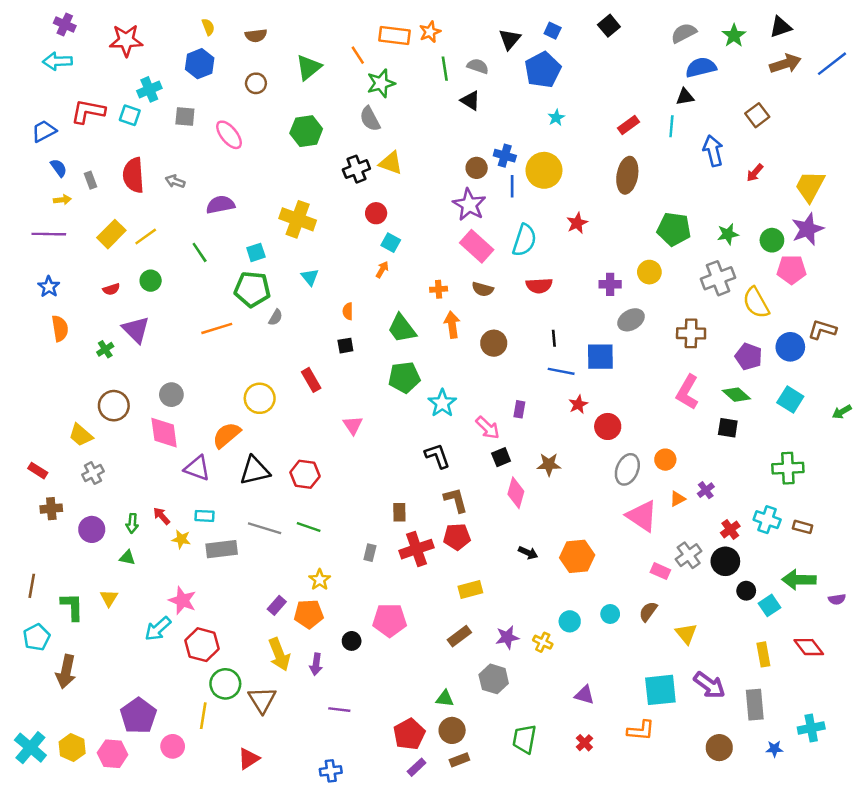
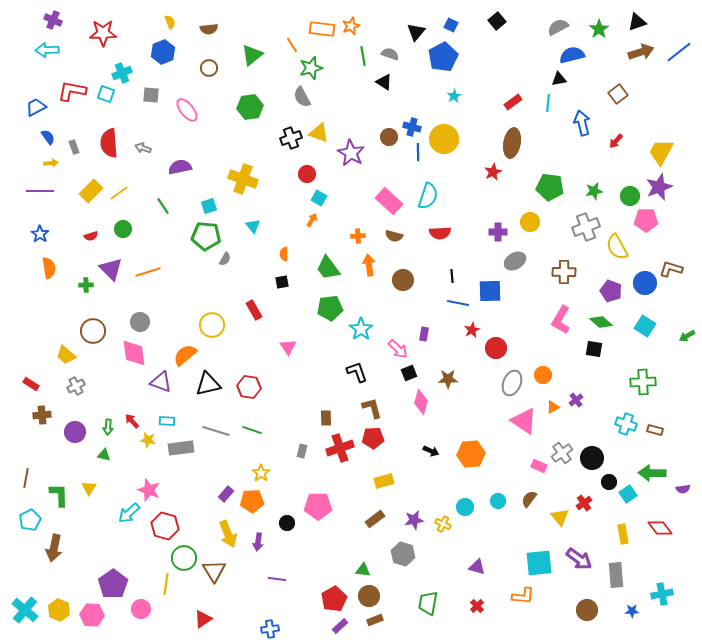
purple star: (469, 205) -> (351, 153), moved
red star: (577, 223) -> (493, 172), moved
orange line: (217, 328) -> (148, 272), moved
green cross: (105, 349) -> (86, 285), turned 32
red cross: (730, 529) -> (584, 503), moved

